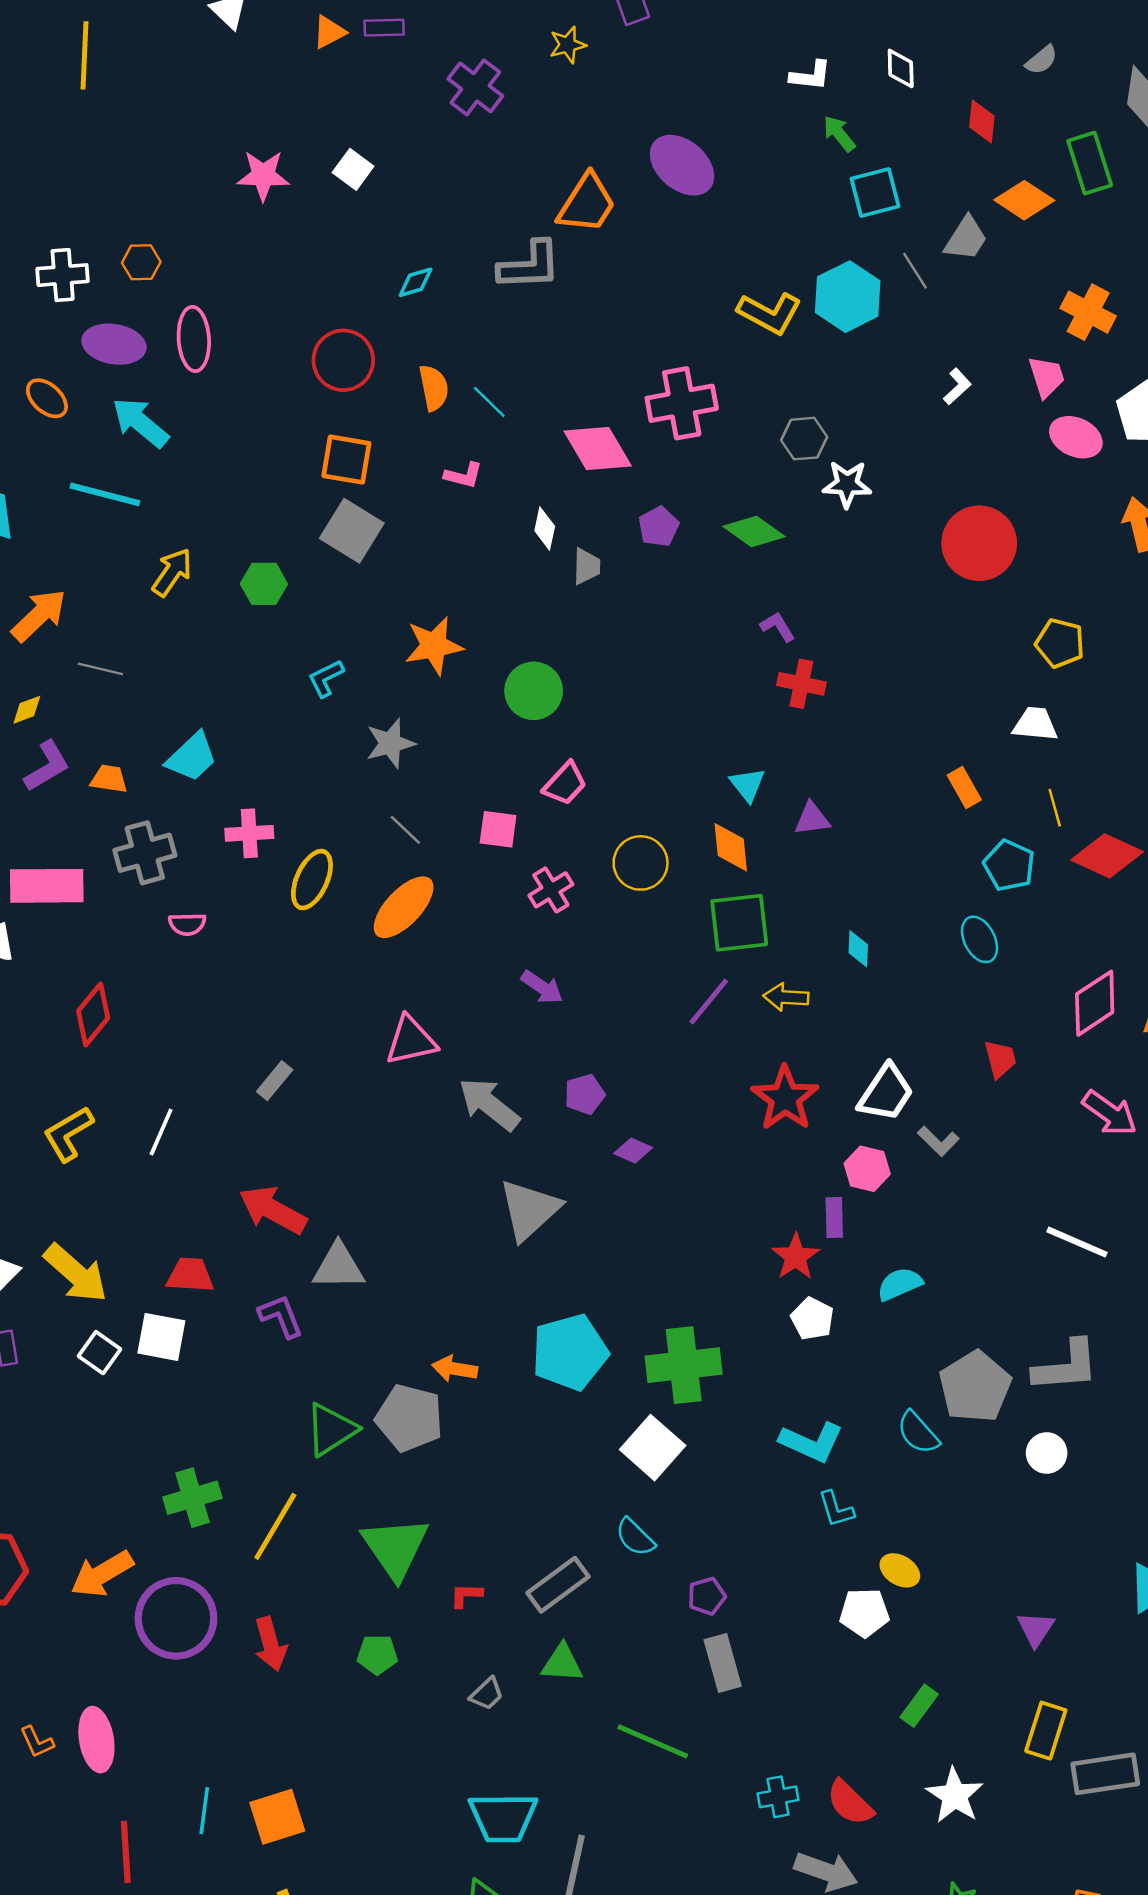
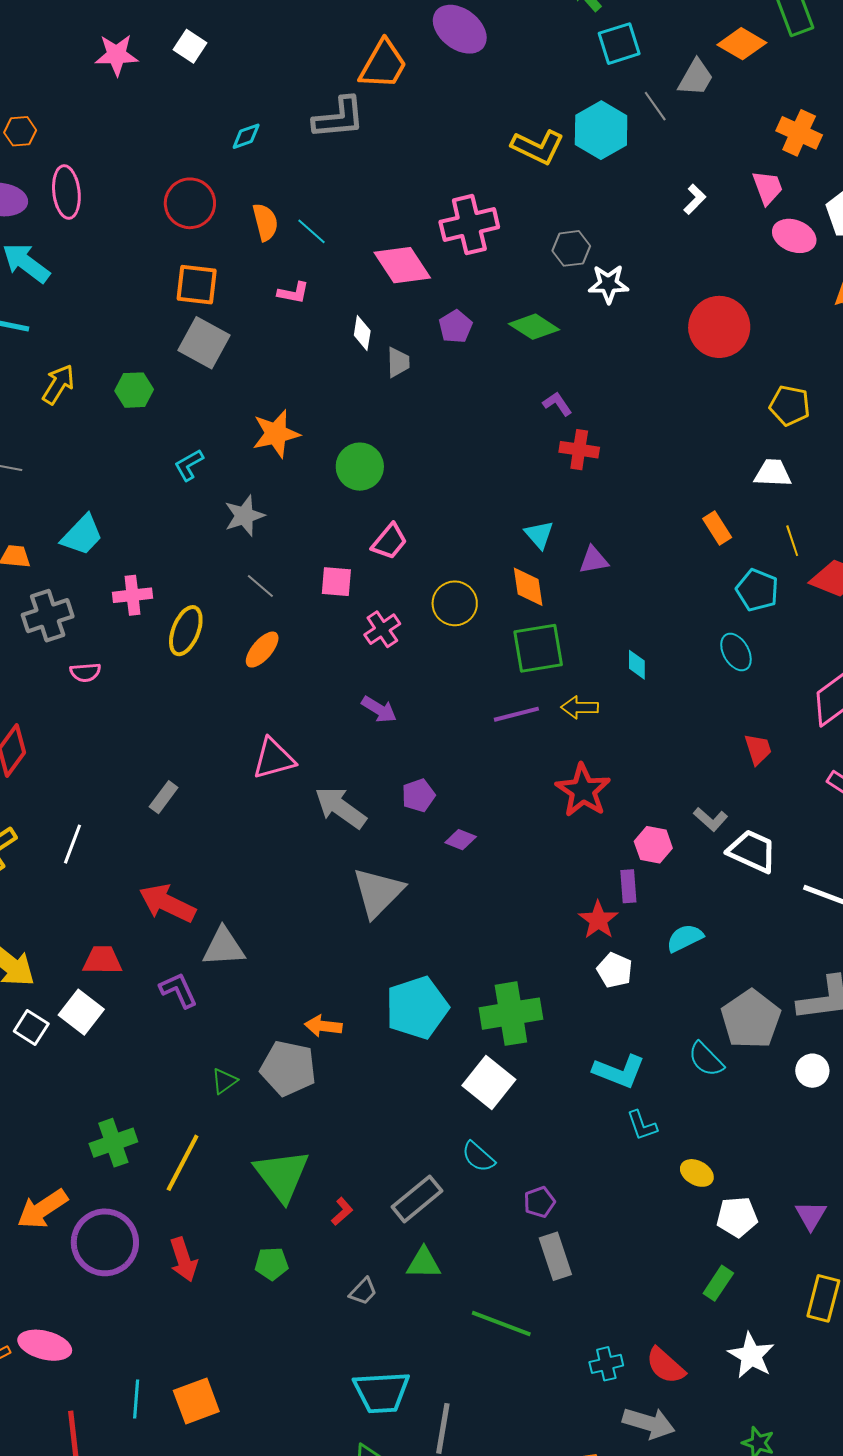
orange ellipse: (404, 907) -> (262, 650), size x0.7
purple line: (709, 1002) -> (516, 714), turned 39
white trapezoid: (886, 1093) -> (752, 851), moved, turned -96
white square: (161, 1337) -> (81, 1012), turned 30
green triangle: (331, 1430) -> (224, 1081), size x0.6
red L-shape: (466, 1595) -> (342, 1211), turned 140
white pentagon: (864, 1613) -> (737, 1217), moved
pink ellipse: (96, 1740) -> (45, 1345), turned -63

